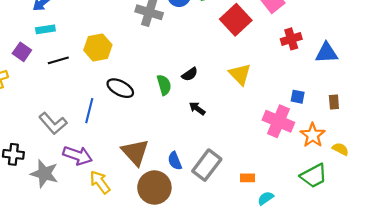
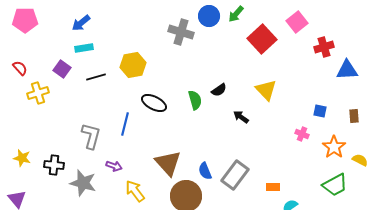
red cross: (291, 39) -> (324, 47), moved
black arrow: (197, 108) -> (241, 117), moved
pink cross: (278, 121) -> (302, 134), size x0.5
gray L-shape: (53, 123) -> (91, 136), turned -124
purple arrow: (78, 155) -> (114, 166), size x0.6

